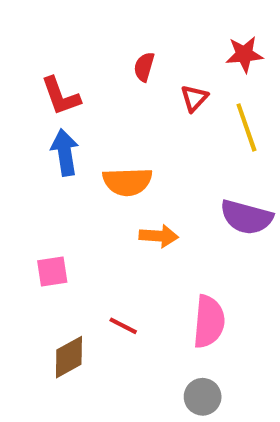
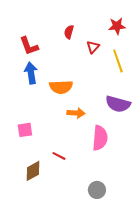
pink semicircle: (209, 322) -> (100, 138), moved

